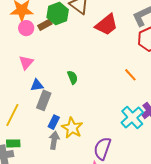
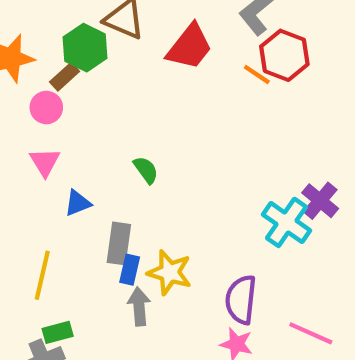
pink circle: (26, 28) -> (46, 108), moved
orange line: (130, 75) -> (257, 74), moved
gray rectangle: (44, 100) -> (119, 243), moved

